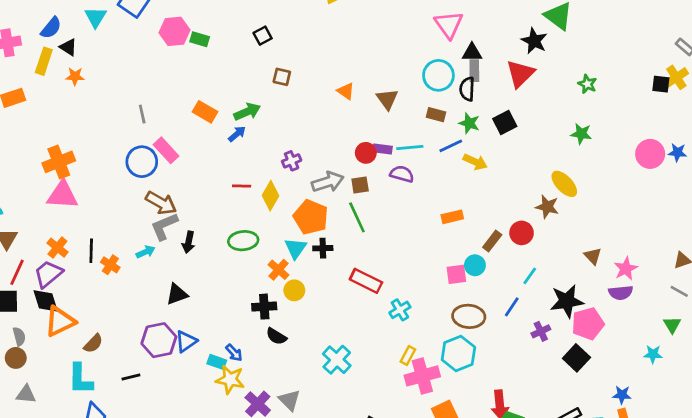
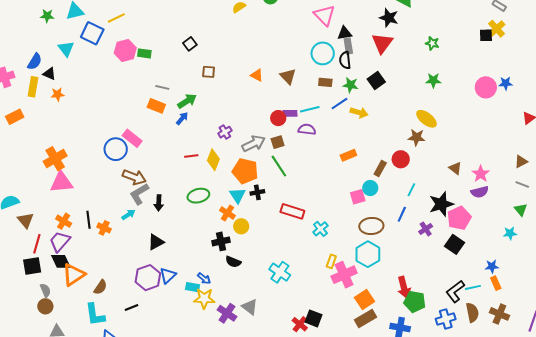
gray line: (142, 114) -> (162, 87), moved, turned -56

